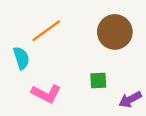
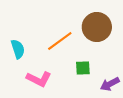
orange line: (46, 31) -> (60, 41), moved

